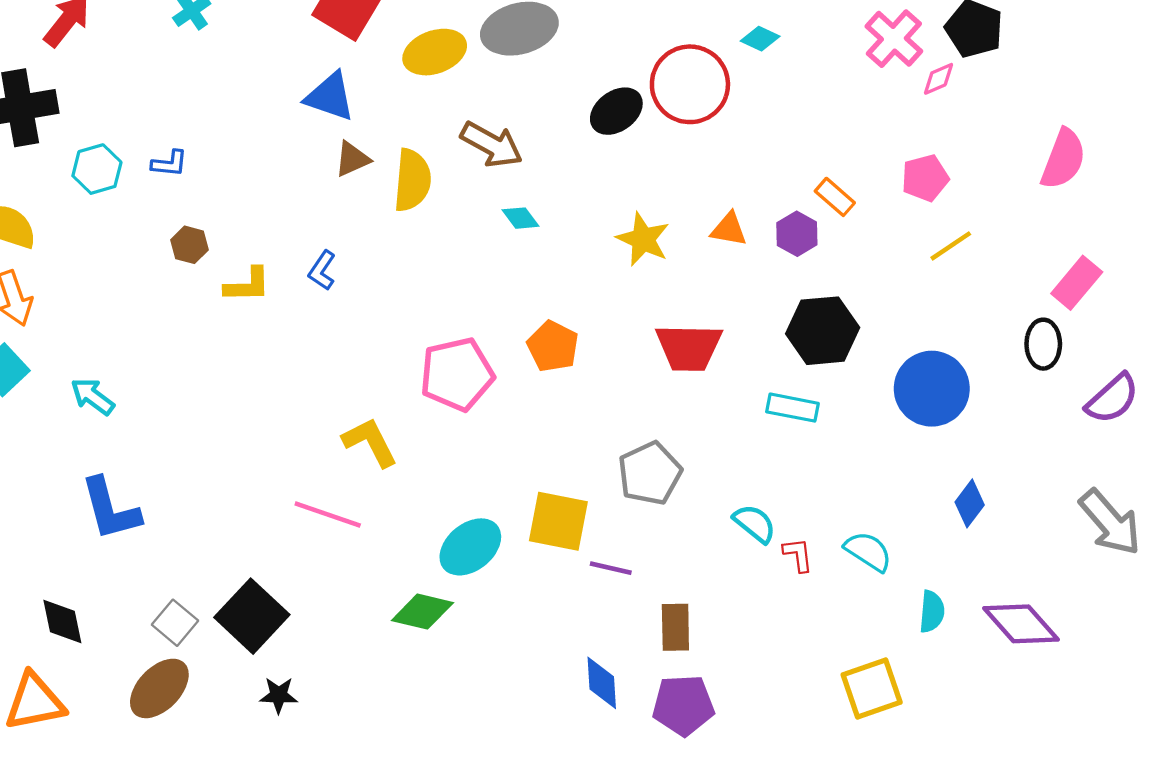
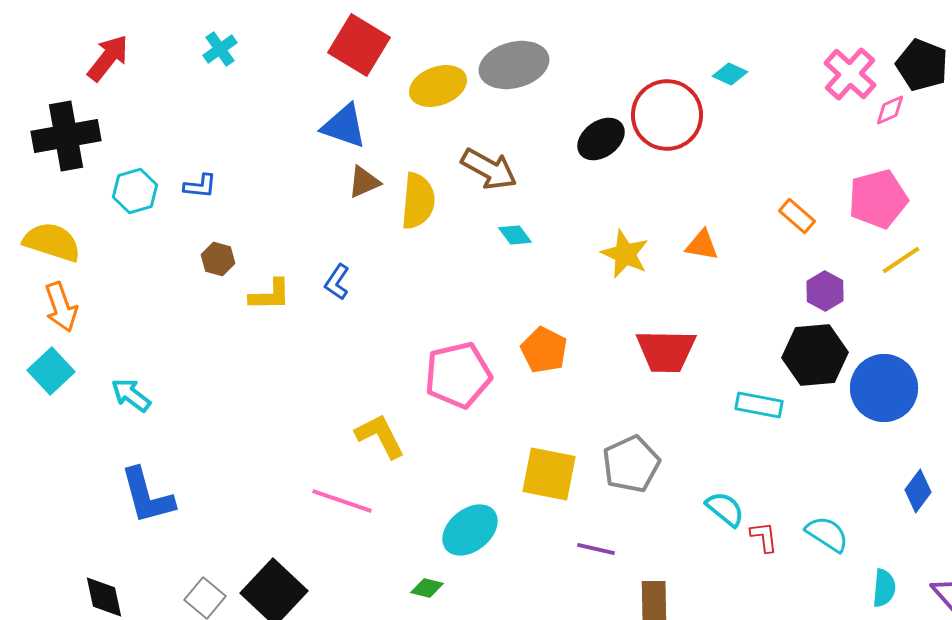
pink pentagon: (925, 178) -> (878, 199), size x1.4
purple hexagon: (797, 234) -> (825, 291), moved
black hexagon: (823, 331) -> (815, 355), moved
yellow square: (558, 521) -> (549, 474), moved
green diamond: (422, 612) -> (427, 588), size x0.6

